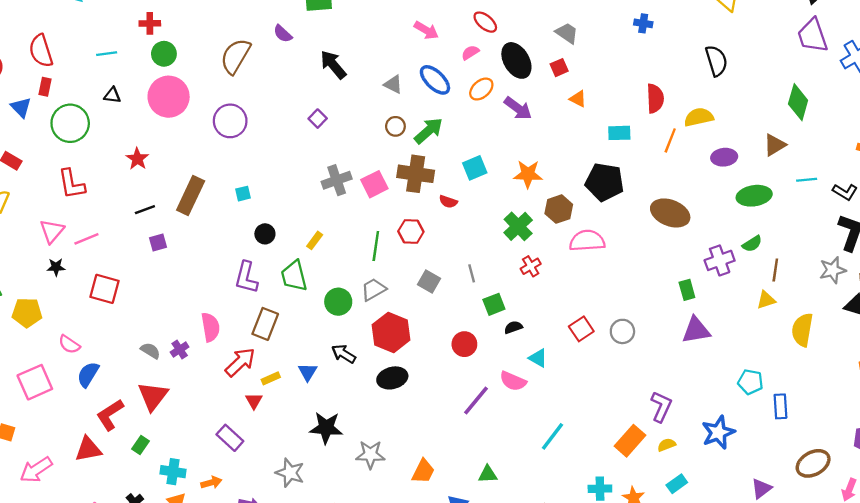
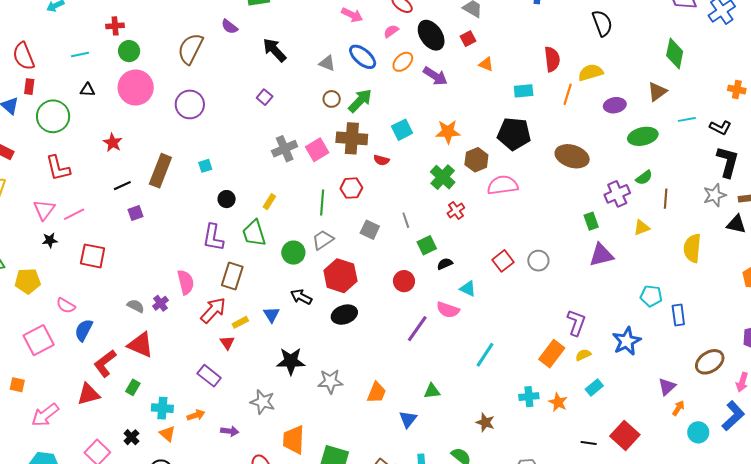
yellow triangle: (766, 300) -> (642, 228), moved
red triangle: (153, 396) -> (141, 345), turned -40

